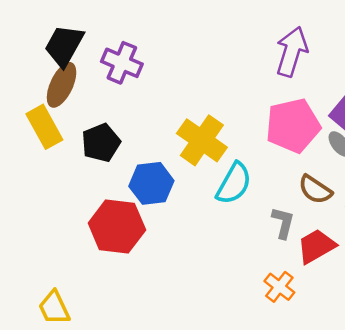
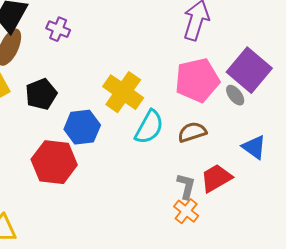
purple cross: (122, 63) -> (58, 29), size x0.7
brown semicircle: (315, 190) -> (192, 132), moved, turned 128
gray L-shape: (283, 223) -> (186, 186), moved

